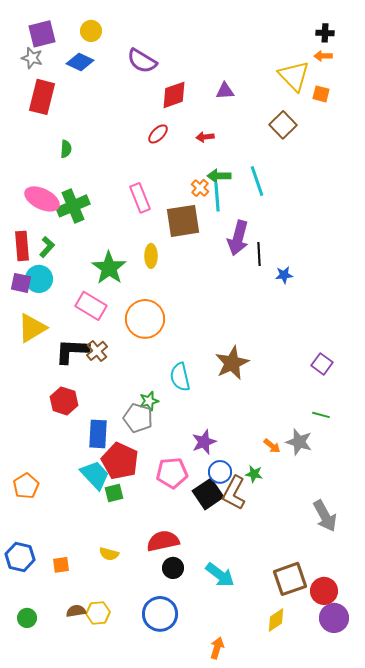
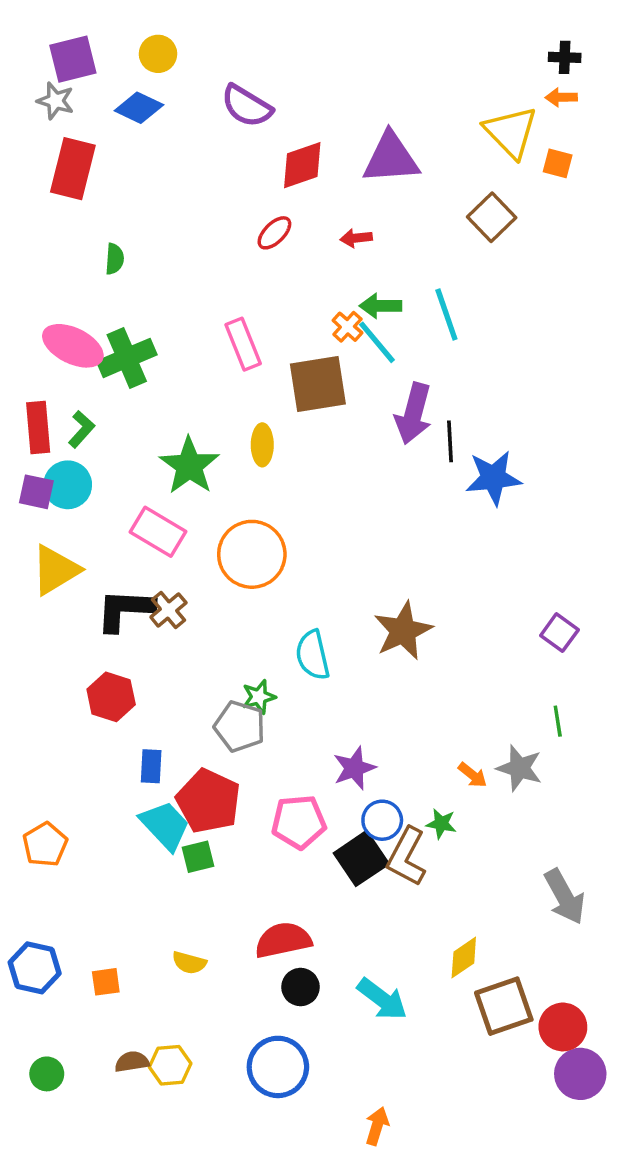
purple triangle: (225, 91) -> (391, 158), size x1.8
cyan line: (217, 197) -> (377, 342), turned -36
blue star: (284, 275) -> (493, 478), size x1.8
green line: (321, 415) -> (558, 721), turned 66
blue rectangle: (98, 434) -> (151, 766), moved, size x0.7
yellow diamond: (276, 620) -> (464, 957), moved

